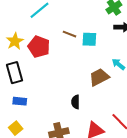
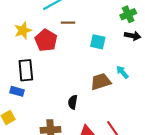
brown line: (69, 34) -> (68, 23), moved, turned -32
black rectangle: (15, 73) -> (26, 70), moved

